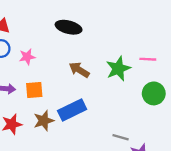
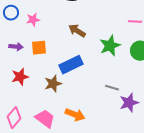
green star: (118, 69) -> (110, 46), moved
brown star: (44, 121) -> (53, 84), moved

